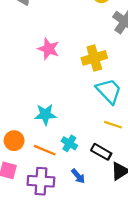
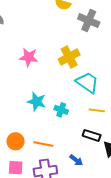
cyan star: (45, 114) -> (37, 102), moved, turned 30
cyan cross: (69, 143) -> (61, 110), moved

